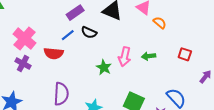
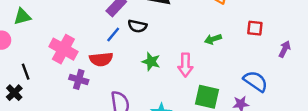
pink arrow: (125, 57) -> (185, 65), moved
purple cross: (23, 63) -> (79, 79), moved
green star: (104, 67) -> (151, 62), moved

